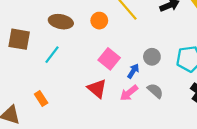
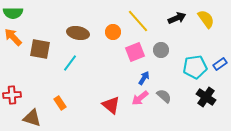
gray circle: (152, 57) -> (161, 50), moved
pink square: (109, 59) -> (135, 52), moved, turned 30
red triangle: (97, 89) -> (111, 105), moved

